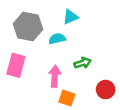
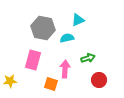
red circle: (106, 90) -> (99, 80), moved
orange square: (67, 98) -> (51, 84), moved

